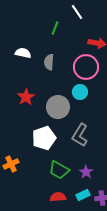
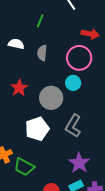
green line: (55, 28) -> (40, 21), moved
green trapezoid: (59, 170) -> (24, 167), moved
purple star: (86, 172) -> (79, 163), size x1.5

